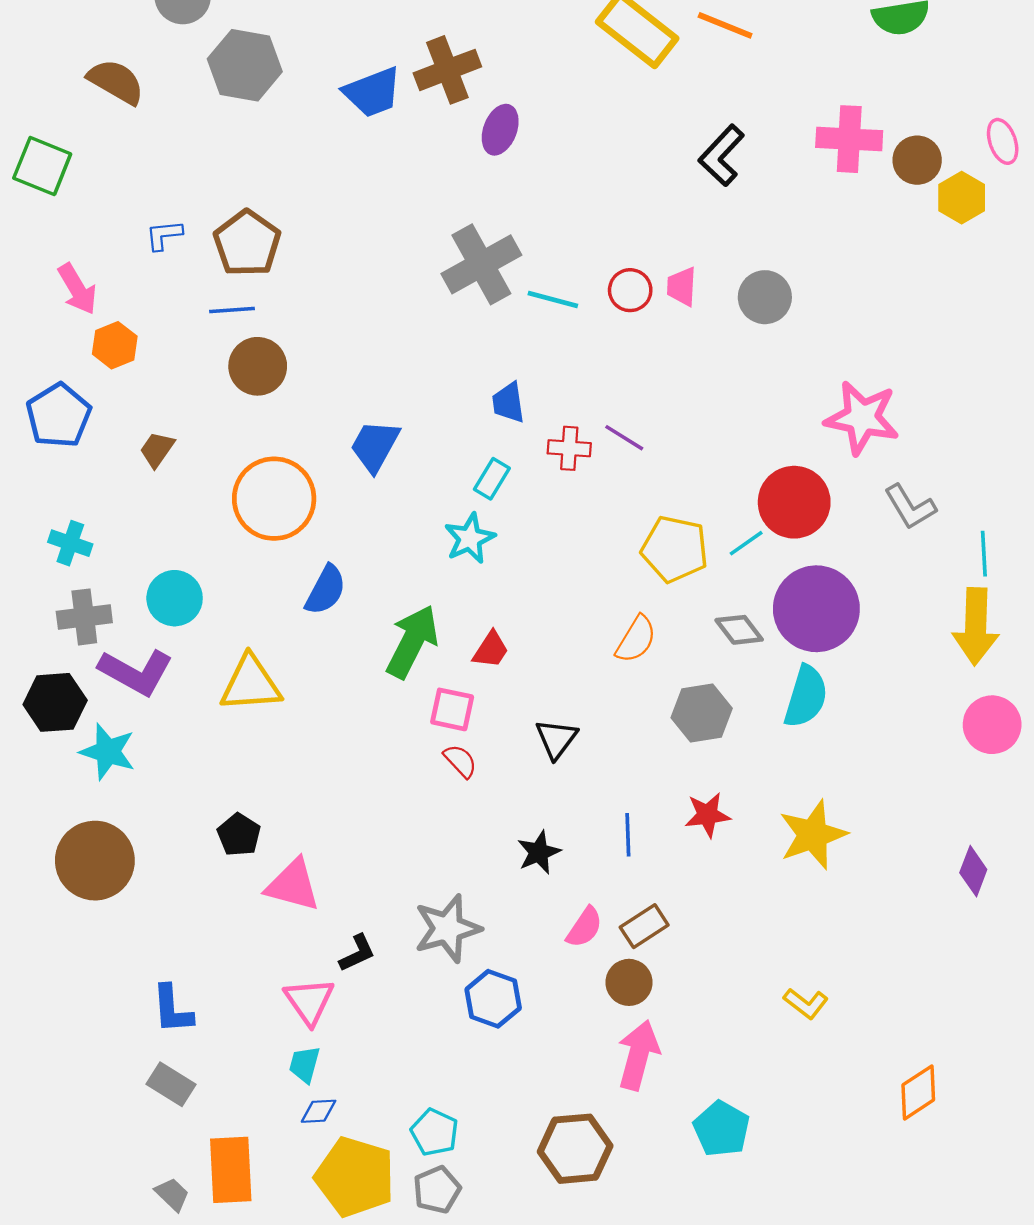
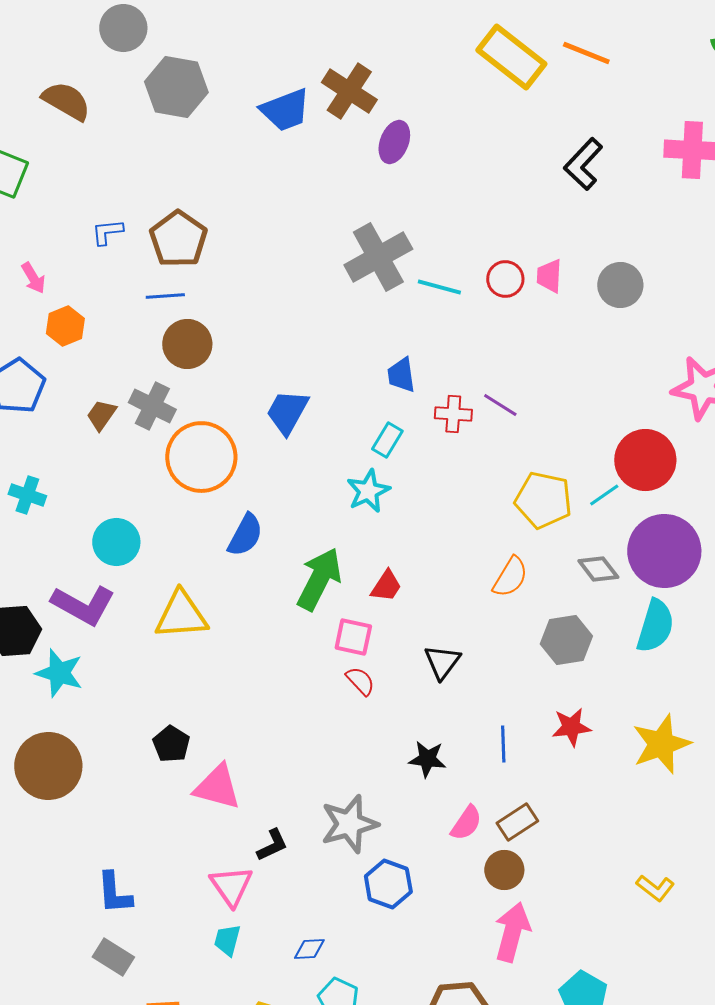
brown cross: (447, 70) -> (349, 91), turned -36
pink arrow: (77, 289) -> (33, 278), size x0.7
gray cross: (84, 617) -> (152, 406), moved, turned 33
black star: (539, 852) -> (427, 759), turned 30
blue diamond: (319, 1111) -> (309, 949), moved

